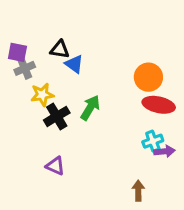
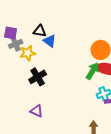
yellow star: (42, 95) -> (28, 53), moved
green arrow: (90, 108) -> (93, 71), moved

